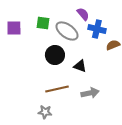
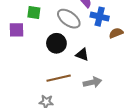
green square: (43, 23) -> (34, 12), moved
purple square: (14, 28) -> (16, 30), moved

